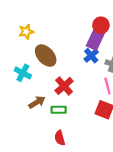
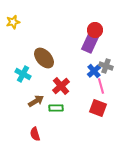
yellow star: (26, 32) -> (13, 22), moved
blue cross: (91, 56) -> (94, 71), moved
red semicircle: (60, 138) -> (35, 134), moved

